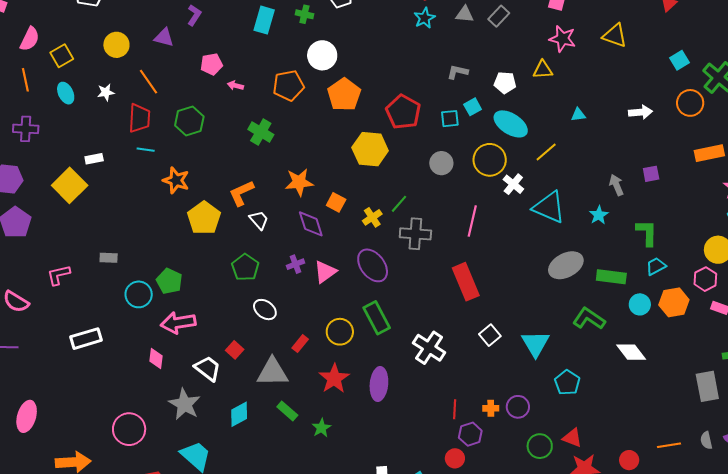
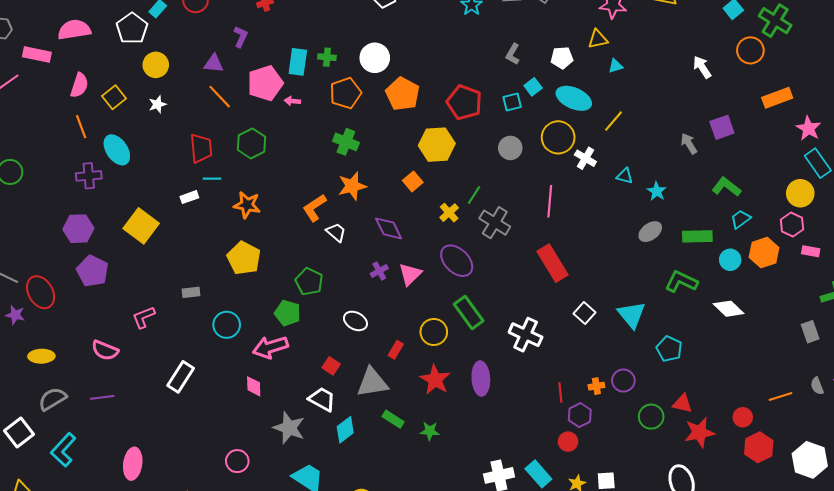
green cross: (304, 14) -> (327, 57), moved
cyan rectangle: (264, 20) -> (298, 62), moved
yellow circle: (116, 45) -> (156, 65), moved
pink pentagon: (212, 64) -> (265, 83), size x1.6
gray L-shape: (458, 72) -> (513, 54), turned -65
orange line: (148, 82) -> (220, 97), moved
white star: (106, 92) -> (157, 104), moved
cyan ellipse: (66, 93) -> (117, 150), moved, size x1.4
white arrow: (641, 112) -> (702, 67), turned -110
cyan triangle: (578, 115) -> (616, 66), moved
green cross: (261, 132) -> (346, 142), moved
white rectangle: (94, 159) -> (189, 197), moved
purple square: (651, 174) -> (722, 127), size x1.4
orange star: (299, 182) -> (352, 186), moved
orange square: (336, 202) -> (413, 181), moved, turned 30
cyan triangle: (549, 207) -> (625, 176), size x0.5
cyan star: (599, 215) -> (657, 191), moved
yellow pentagon: (204, 218) -> (244, 258), moved
green L-shape: (647, 233) -> (726, 187), turned -44
gray cross: (415, 234) -> (495, 223), turned 36
gray ellipse: (566, 265) -> (650, 232), size x0.7
green pentagon: (245, 267) -> (309, 282), moved
green pentagon: (169, 281) -> (288, 313), moved
white rectangle: (86, 339) -> (181, 377), turned -32
white trapezoid: (208, 368) -> (322, 399), moved
gray rectangle: (707, 386) -> (810, 332), size x0.7
green star: (321, 428) -> (430, 431), turned -30
pink circle: (129, 429) -> (237, 461), size x0.7

